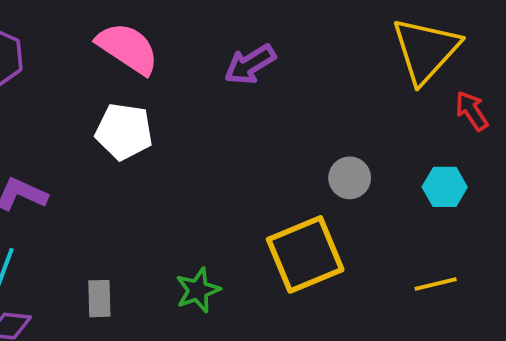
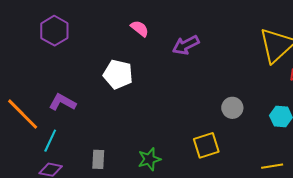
pink semicircle: (128, 48) -> (140, 28), moved, size x0.6
yellow square: (305, 254) -> (206, 145), size x0.7

